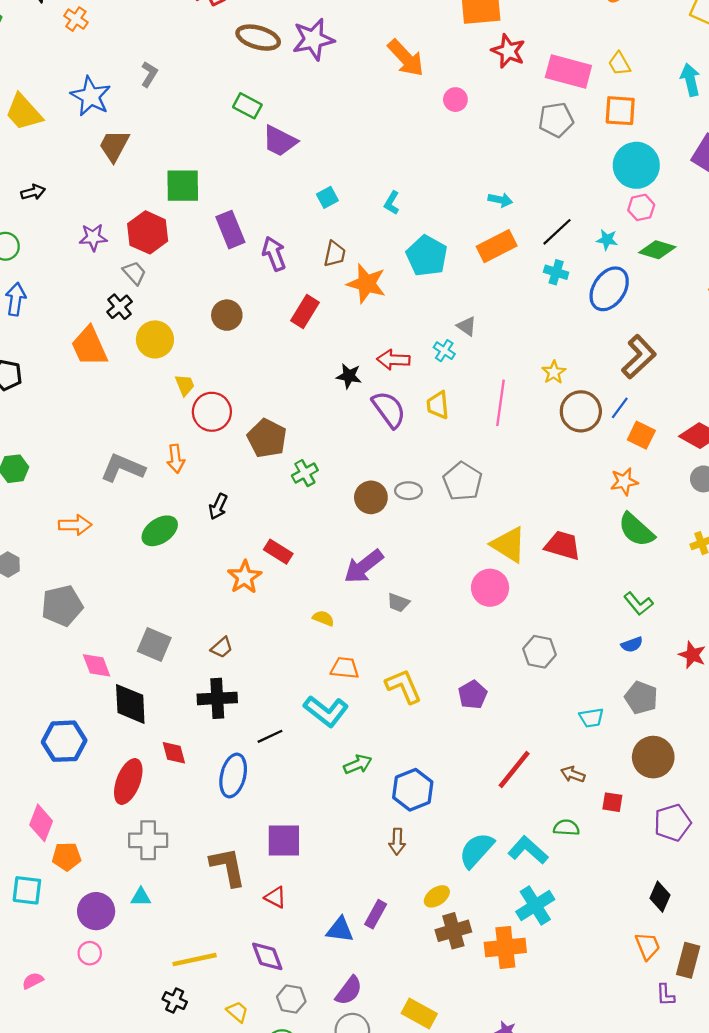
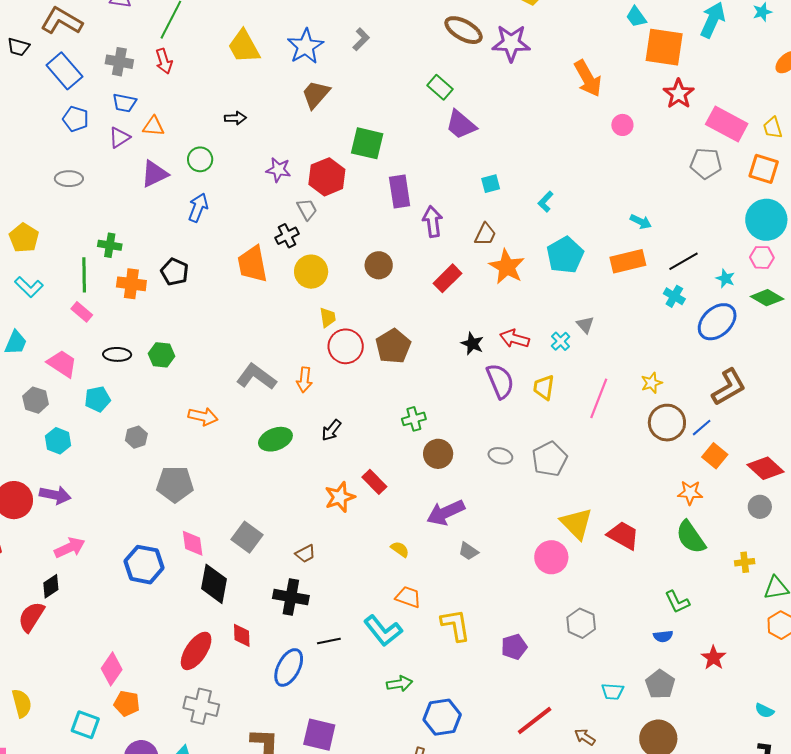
brown pentagon: (267, 438) -> (393, 346), moved
brown circle: (371, 497) -> (438, 454), moved
blue hexagon: (64, 741) -> (144, 565), moved

